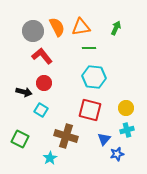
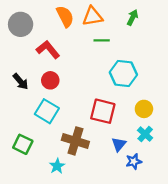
gray circle: (33, 31) -> (21, 24), moved
cyan hexagon: (94, 77) -> (123, 73), moved
black arrow: (24, 92) -> (21, 81), moved, turned 35
cyan square: (41, 110) -> (47, 111), size x1.5
cyan cross: (127, 130) -> (145, 134), turned -32

